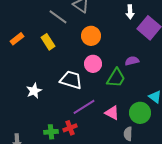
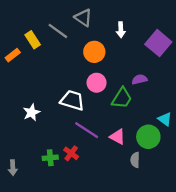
white arrow: (130, 12) -> (121, 30), moved
yellow rectangle: (48, 42) -> (33, 40), moved
purple line: (84, 107) -> (87, 130), turned 65
red cross: (70, 128) -> (71, 153), turned -32

